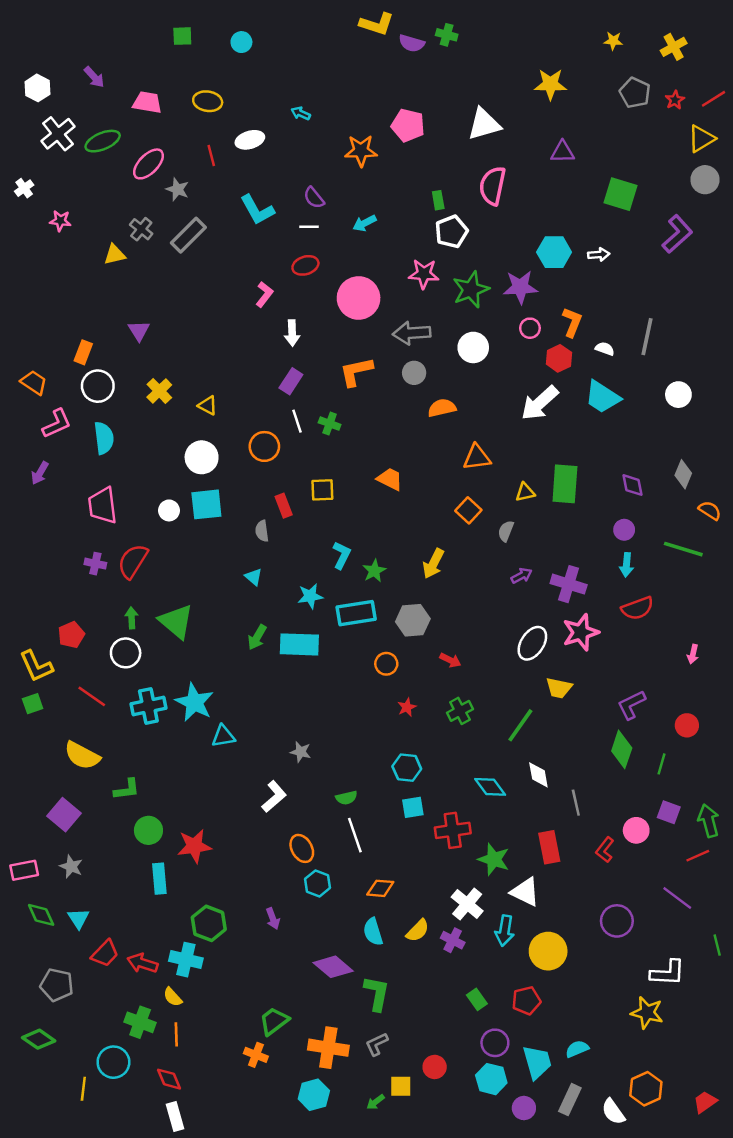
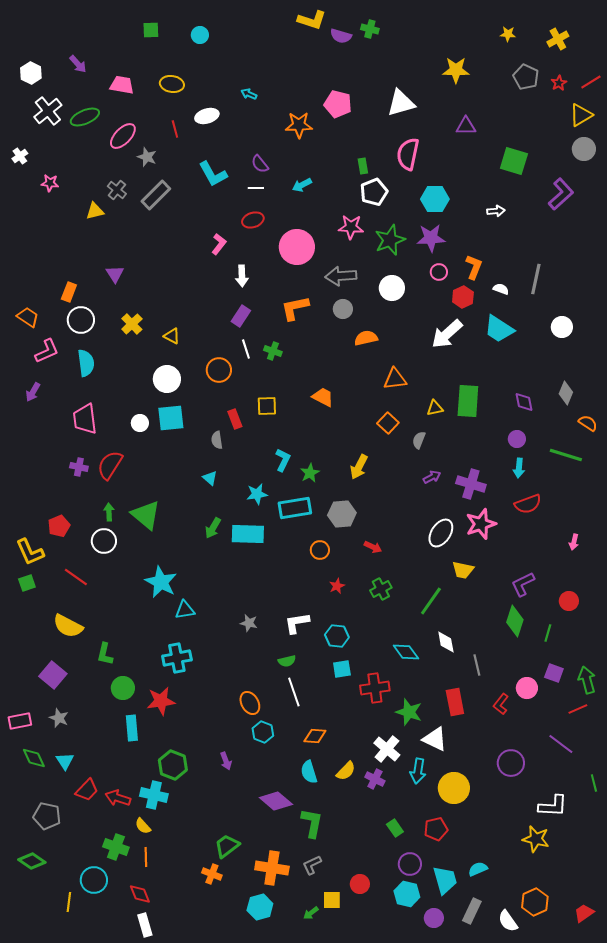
cyan hexagon: (554, 252) -> (435, 199), moved
cyan cross: (148, 706) -> (177, 658), moved
green L-shape: (127, 789) -> (105, 654), turned 110
white L-shape: (274, 797) -> (297, 623), moved, turned -148

